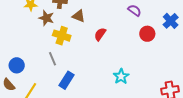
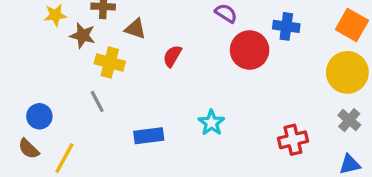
blue cross: (171, 21) -> (286, 26), turned -35
red circle: (147, 34) -> (250, 50), size x1.5
blue rectangle: (66, 80) -> (149, 136), moved, turned 54

